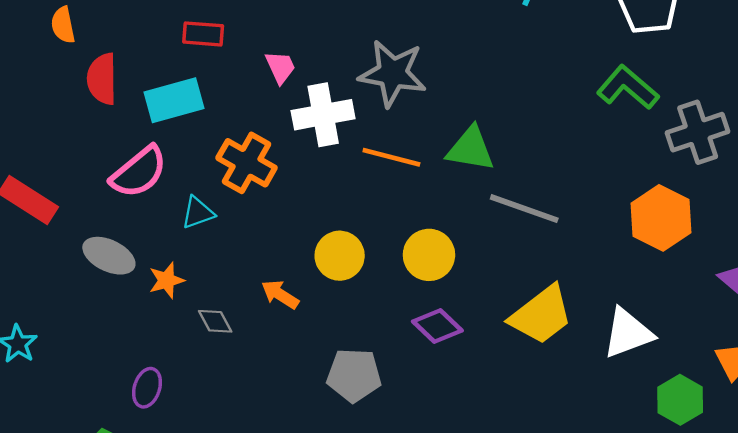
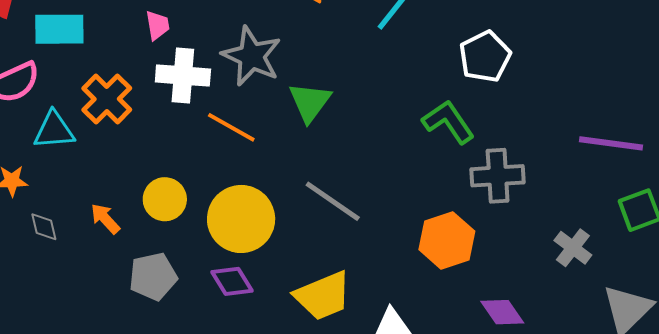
green triangle: (471, 149) -> (310, 102), moved, turned 42
cyan triangle: (198, 213) -> (54, 130), size x1.4
yellow circle: (429, 255) -> (241, 219), size x1.5
gray pentagon: (354, 375) -> (153, 276), moved, turned -30

